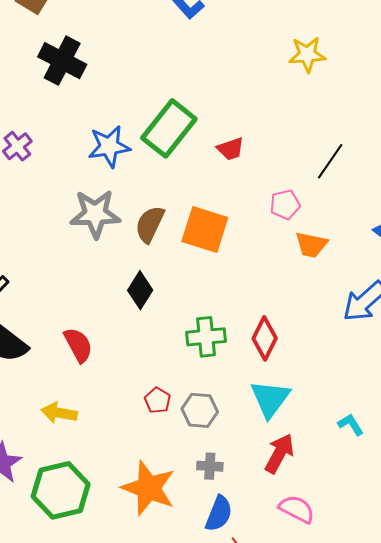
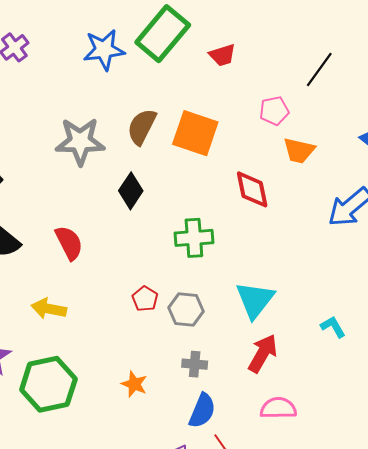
gray star: (95, 214) -> (80, 141), moved
red diamond: (265, 338) -> (252, 189), moved, turned -39
orange star: (149, 488) -> (134, 384), size x0.5
pink semicircle: (297, 509) -> (278, 408), turned -30

